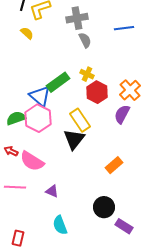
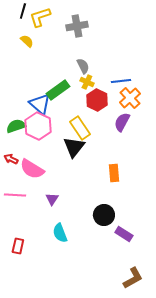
blue line: (124, 28) -> (121, 81), moved
gray semicircle: (85, 40) -> (83, 66), moved
orange rectangle: (114, 165) -> (114, 173), turned -54
purple triangle: (52, 191) -> (52, 199), turned 40

